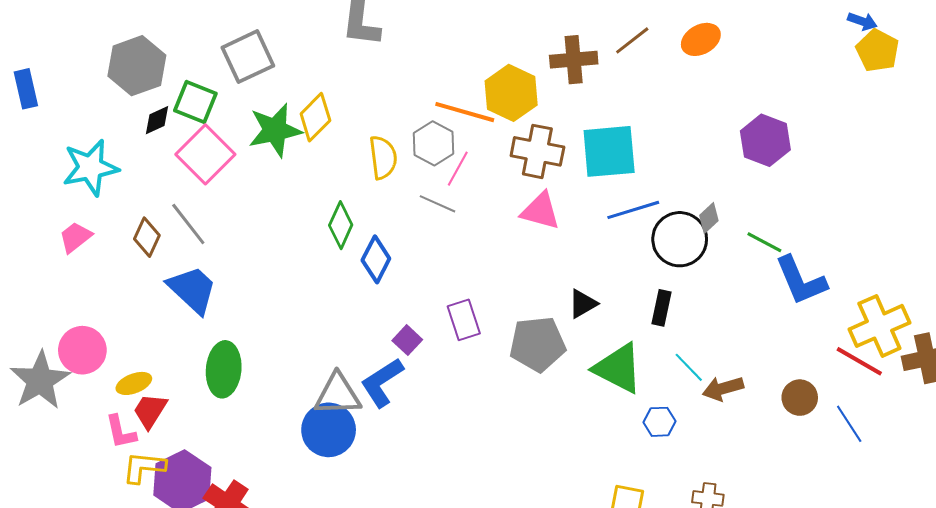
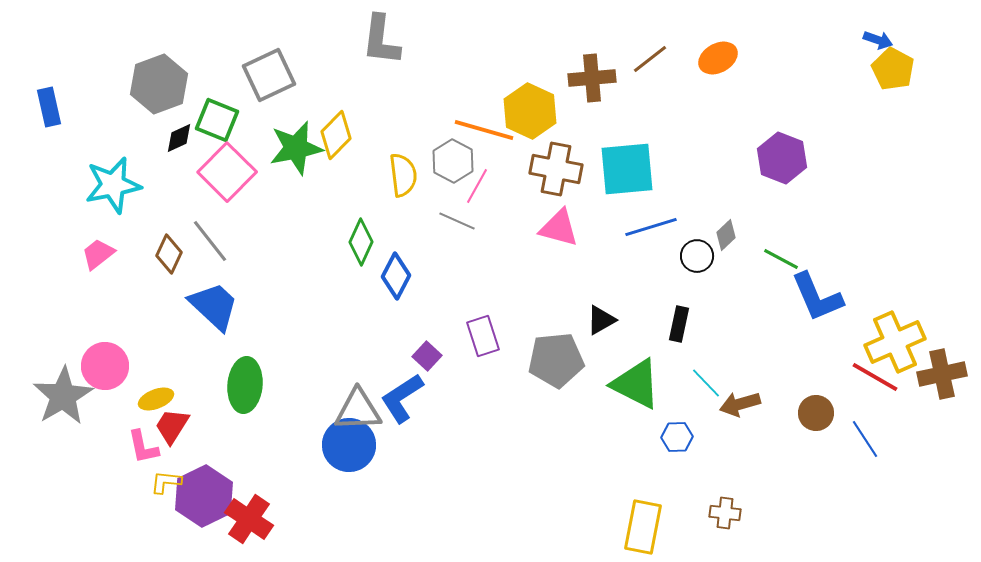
black circle: (680, 239) -> (697, 256), size x0.6
yellow L-shape: (144, 467) -> (166, 482), size x0.7

